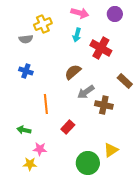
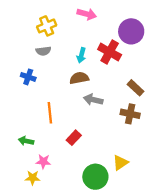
purple circle: (115, 14) -> (131, 31), moved, size x1.5
cyan arrow: (77, 35) -> (81, 55), moved
gray semicircle: (26, 39) -> (43, 51), moved
brown semicircle: (73, 72) -> (79, 78), turned 30
gray arrow: (86, 92) -> (93, 100), turned 48
brown cross: (104, 105) -> (130, 114), moved

